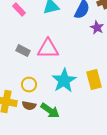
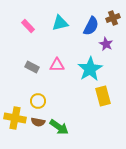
pink triangle: (48, 49) -> (57, 65), size x0.7
cyan star: (64, 81) -> (90, 69), moved

